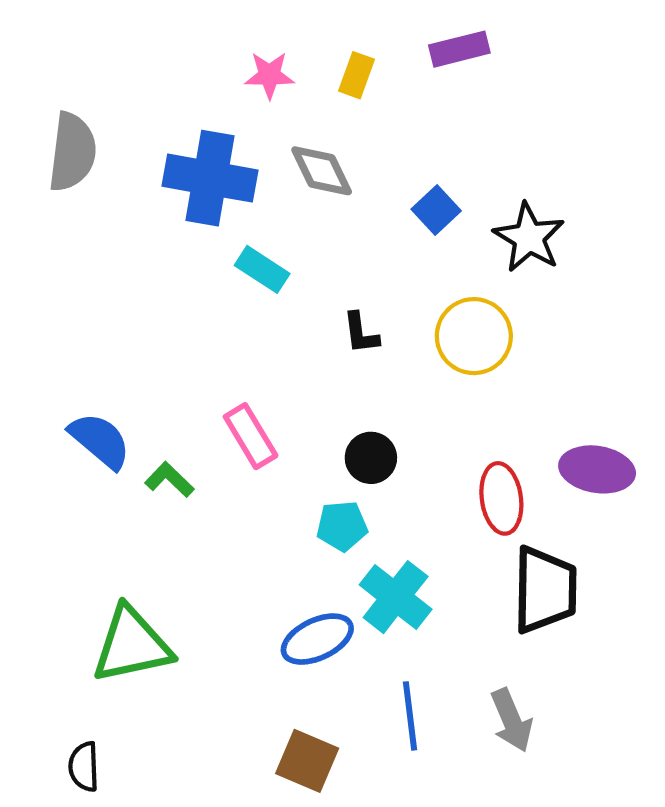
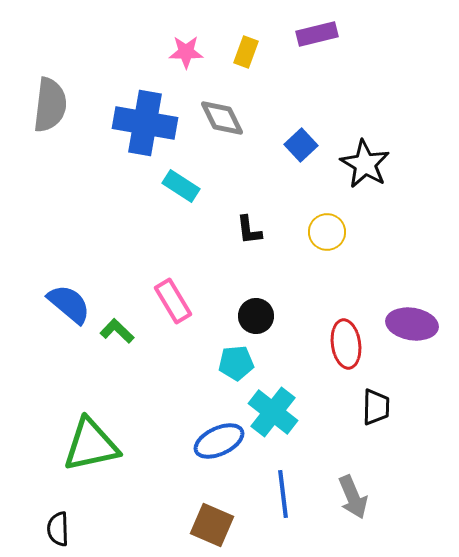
yellow circle: (474, 336) -> (327, 232), size x0.7
black trapezoid: (545, 590) -> (376, 407), size x0.6

